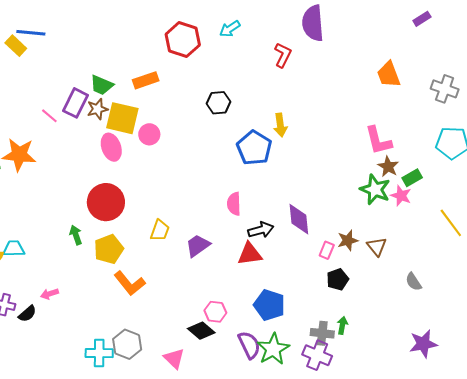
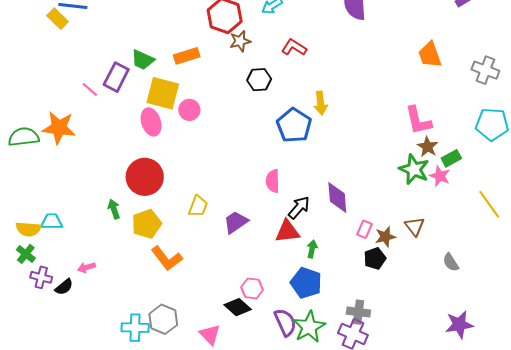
red L-shape: (283, 55) -> (294, 47), moved, turned -85
brown star: (97, 109) -> (240, 41), moved
black arrow: (261, 230) -> (299, 208), turned -35
brown star: (348, 240) -> (385, 237), moved
green arrow: (342, 325) -> (312, 249), moved

